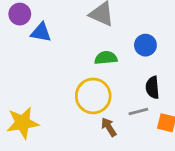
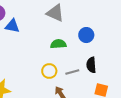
yellow circle: (93, 96) -> (49, 71), size x0.6
gray line: (138, 111) -> (72, 72), moved

